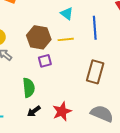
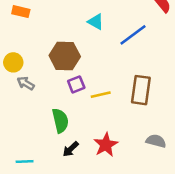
blue line: (95, 28) -> (133, 35), turned 65
yellow line: (66, 39) -> (101, 95), moved
gray semicircle: (102, 114) -> (156, 141), size x0.7

